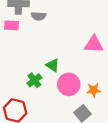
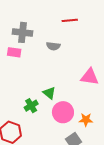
gray semicircle: (39, 16) -> (53, 46), moved

